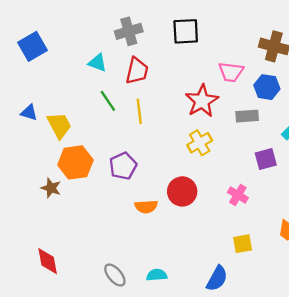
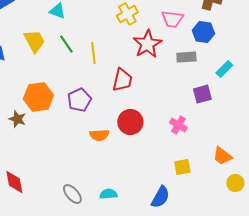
red trapezoid: (137, 71) -> (122, 80), moved
yellow trapezoid: (59, 125) -> (34, 41), moved
yellow cross: (200, 143) -> (127, 14), moved

